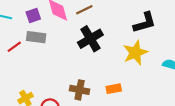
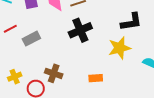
gray rectangle: (36, 37) -> (31, 39), moved, turned -42
brown cross: (80, 90) -> (54, 73), moved

